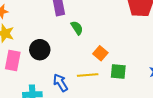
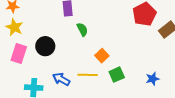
green square: (118, 71) -> (117, 75), turned -35
blue arrow: (60, 83) -> (61, 79), turned -36

